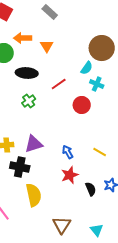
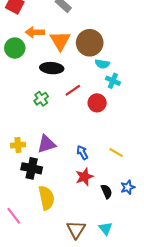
orange triangle: (47, 46) -> (60, 41), size x1.5
brown circle: (102, 48) -> (90, 43), moved
cyan semicircle: (87, 68) -> (102, 64), turned 64
black ellipse: (27, 73) -> (52, 68), moved
red line: (59, 84) -> (73, 90), moved
cyan triangle: (97, 230) -> (105, 228), moved

